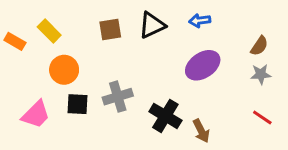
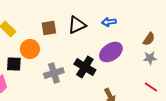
orange circle: (64, 70) -> (30, 49), moved
black square: (77, 104) -> (14, 64), moved
black cross: (165, 116) -> (85, 67), moved

